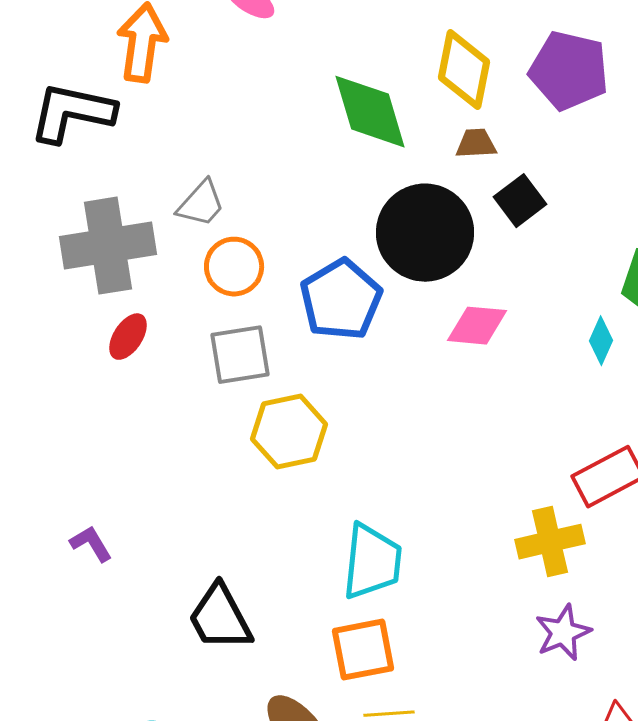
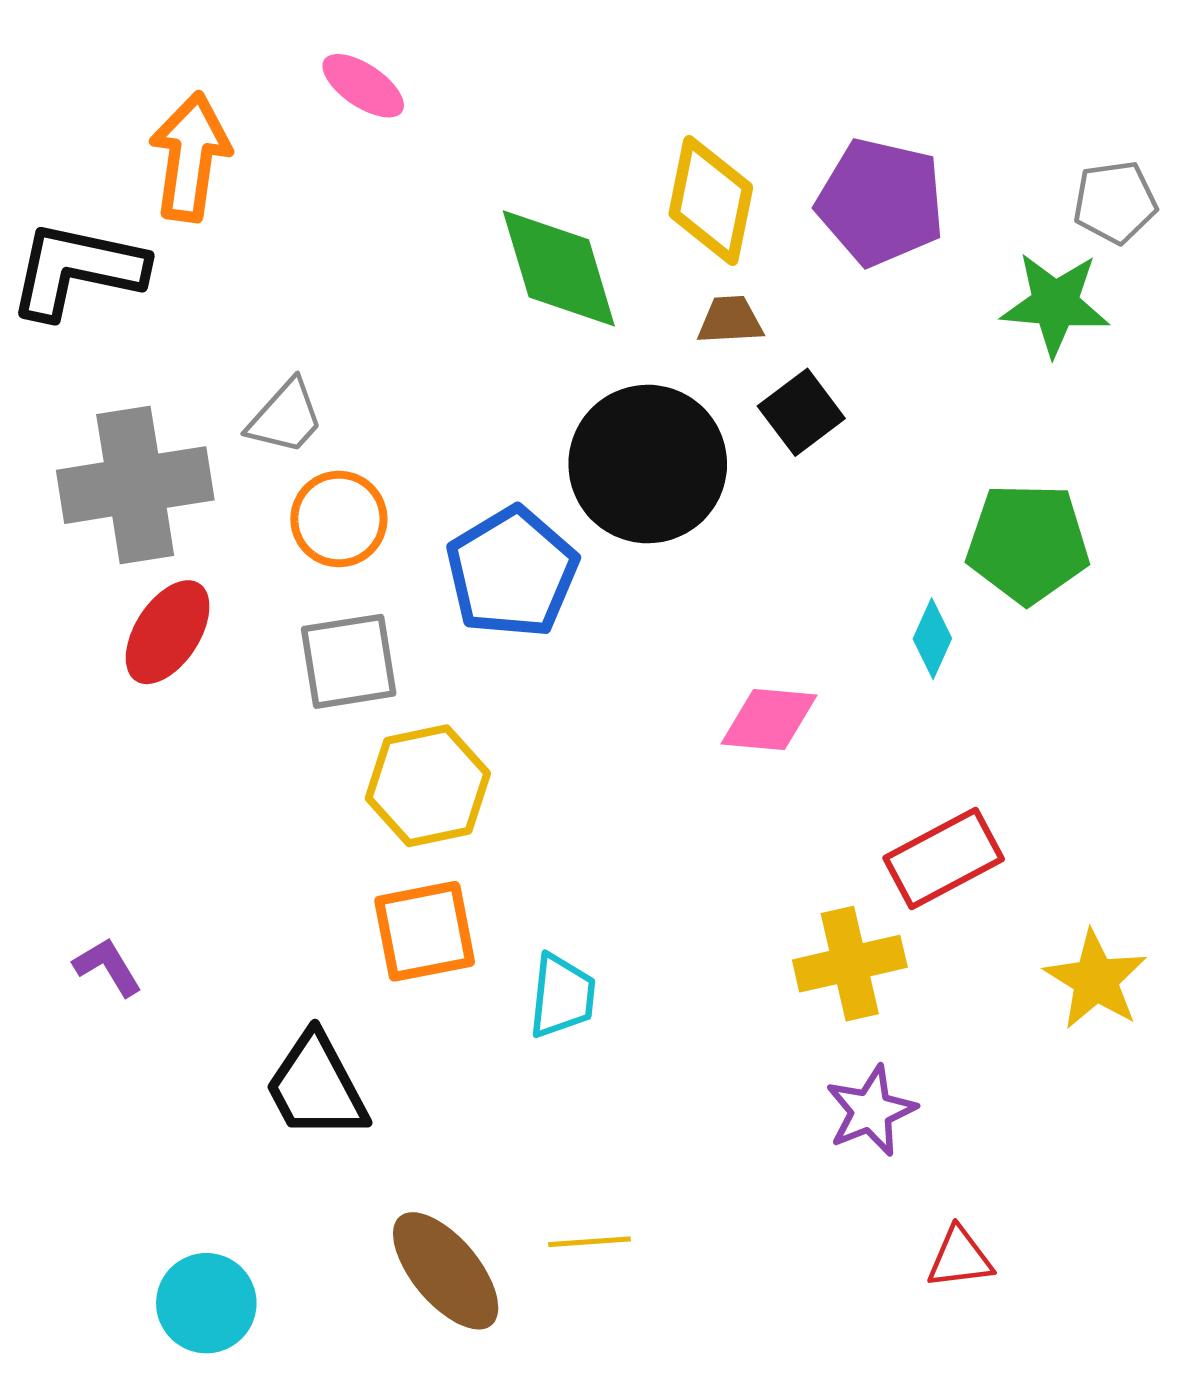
pink diamond: (477, 326) -> (769, 719), moved
red ellipse: (128, 337) -> (168, 632), size x1.4
cyan trapezoid: (372, 562) -> (562, 996), size x0.7
orange square: (363, 650) -> (425, 931), moved

